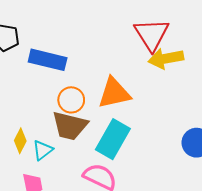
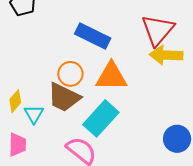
blue rectangle: (48, 60) -> (93, 36), moved
cyan triangle: (43, 150) -> (34, 114), turned -35

